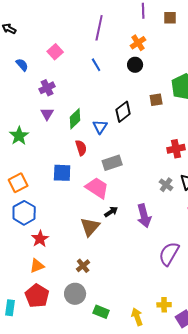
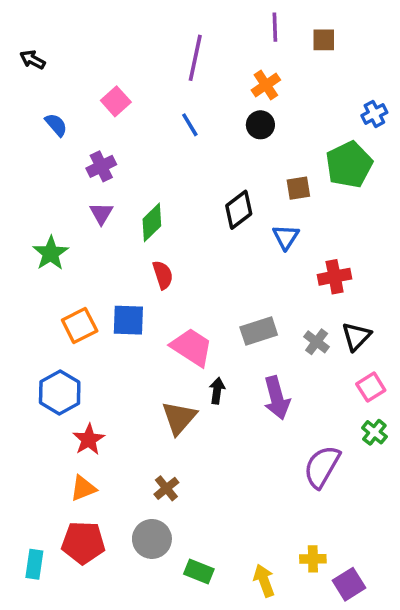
blue triangle: (100, 127) -> (286, 237), moved
gray rectangle: (112, 163) -> (259, 331), moved
orange square: (18, 183) -> (80, 326), moved
black arrow: (111, 212) -> (217, 391), turned -48
red pentagon: (37, 296) -> (83, 543), turned -30

